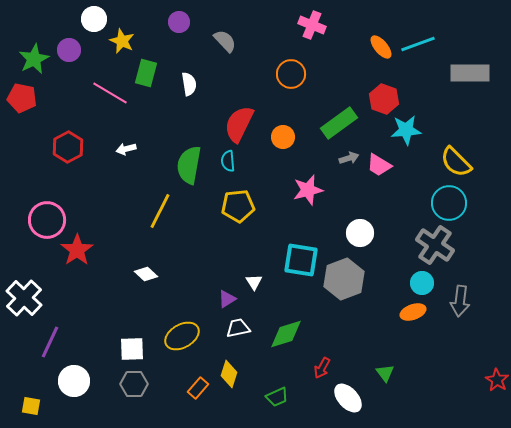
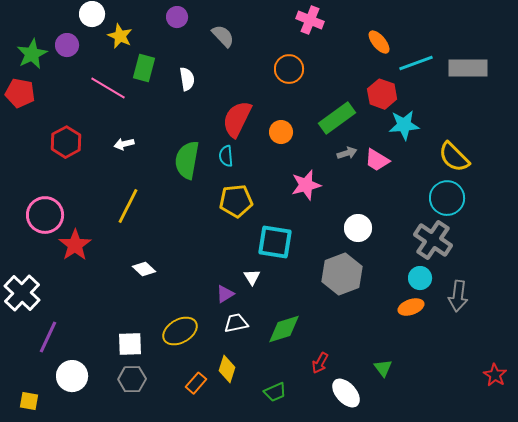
cyan line: (418, 44) -> (416, 63), moved
yellow line: (160, 211) -> (128, 206), moved
cyan square: (301, 260) -> (275, 242), moved

